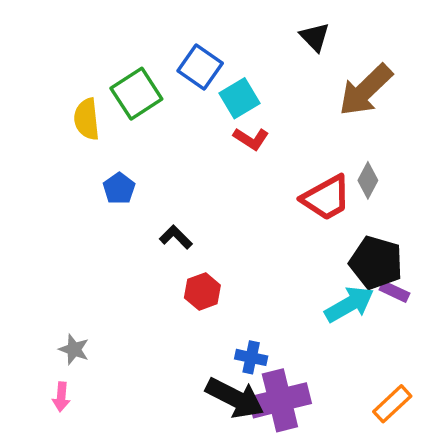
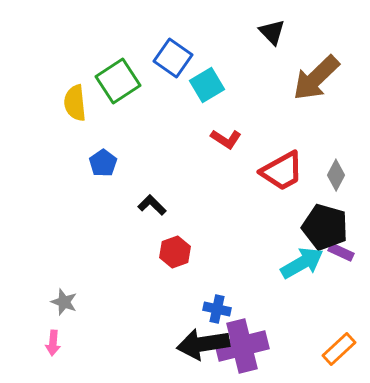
red L-shape: (251, 139) -> (226, 139), moved
gray diamond: (368, 180) -> (336, 175), moved
black arrow: (235, 398) -> (203, 344), turned 144

